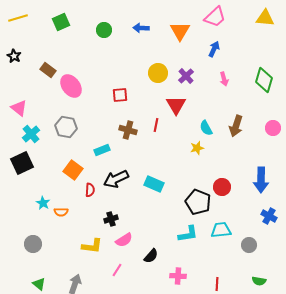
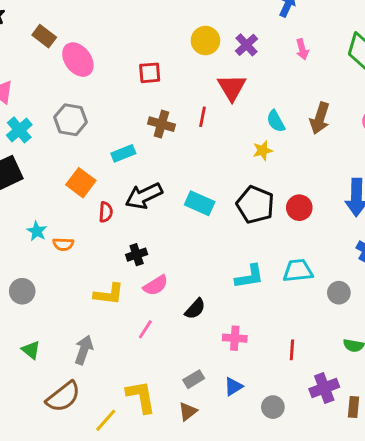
black pentagon: (198, 202) -> (255, 205), moved

